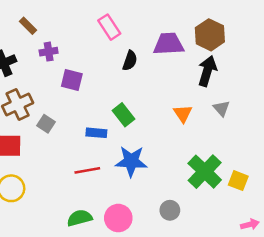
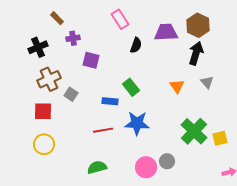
yellow square: (238, 181) -> (220, 138), turned -35
pink circle: (118, 218) -> (146, 167), moved

